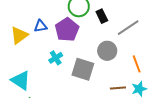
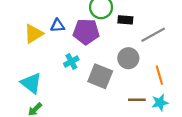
black rectangle: (102, 16) -> (125, 20), turned -64
purple pentagon: (67, 30) -> (86, 32), turned 30

